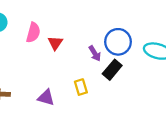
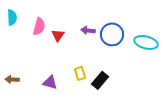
purple arrow: (95, 53) -> (88, 30), moved, turned 128
black rectangle: (112, 70) -> (100, 80), moved

